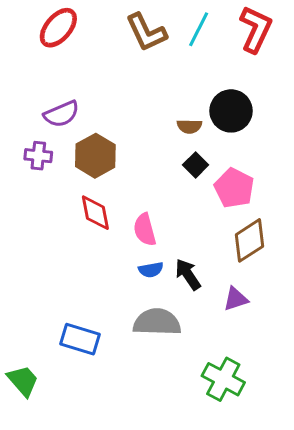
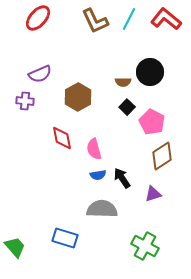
red L-shape: (256, 29) -> (166, 19), turned -76
brown hexagon: (95, 156) -> (78, 97), moved
blue rectangle: (80, 339) -> (65, 238), moved

